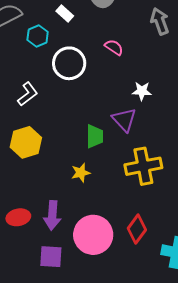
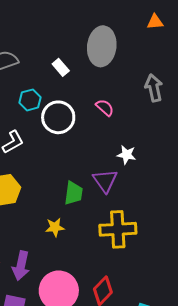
cyan hexagon: (38, 36) -> (30, 100), moved

